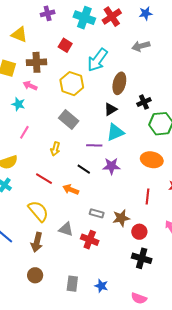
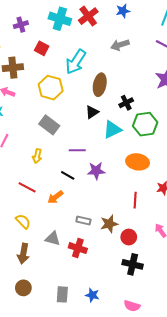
purple cross: (48, 13) -> (21, 25), moved
cyan triangle: (115, 132) -> (112, 130), moved
orange arrow: (71, 189) -> (55, 197), turned -56
yellow semicircle: (38, 211) -> (23, 221), size x0.7

